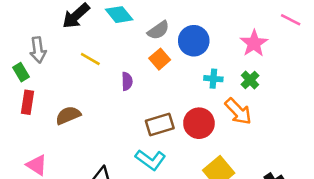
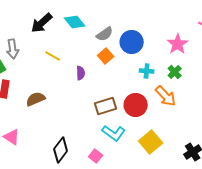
cyan L-shape: (151, 160) -> (114, 133), moved

